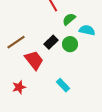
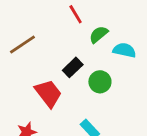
brown line: (16, 42) -> (22, 44), moved
green circle: (70, 44) -> (100, 82), moved

